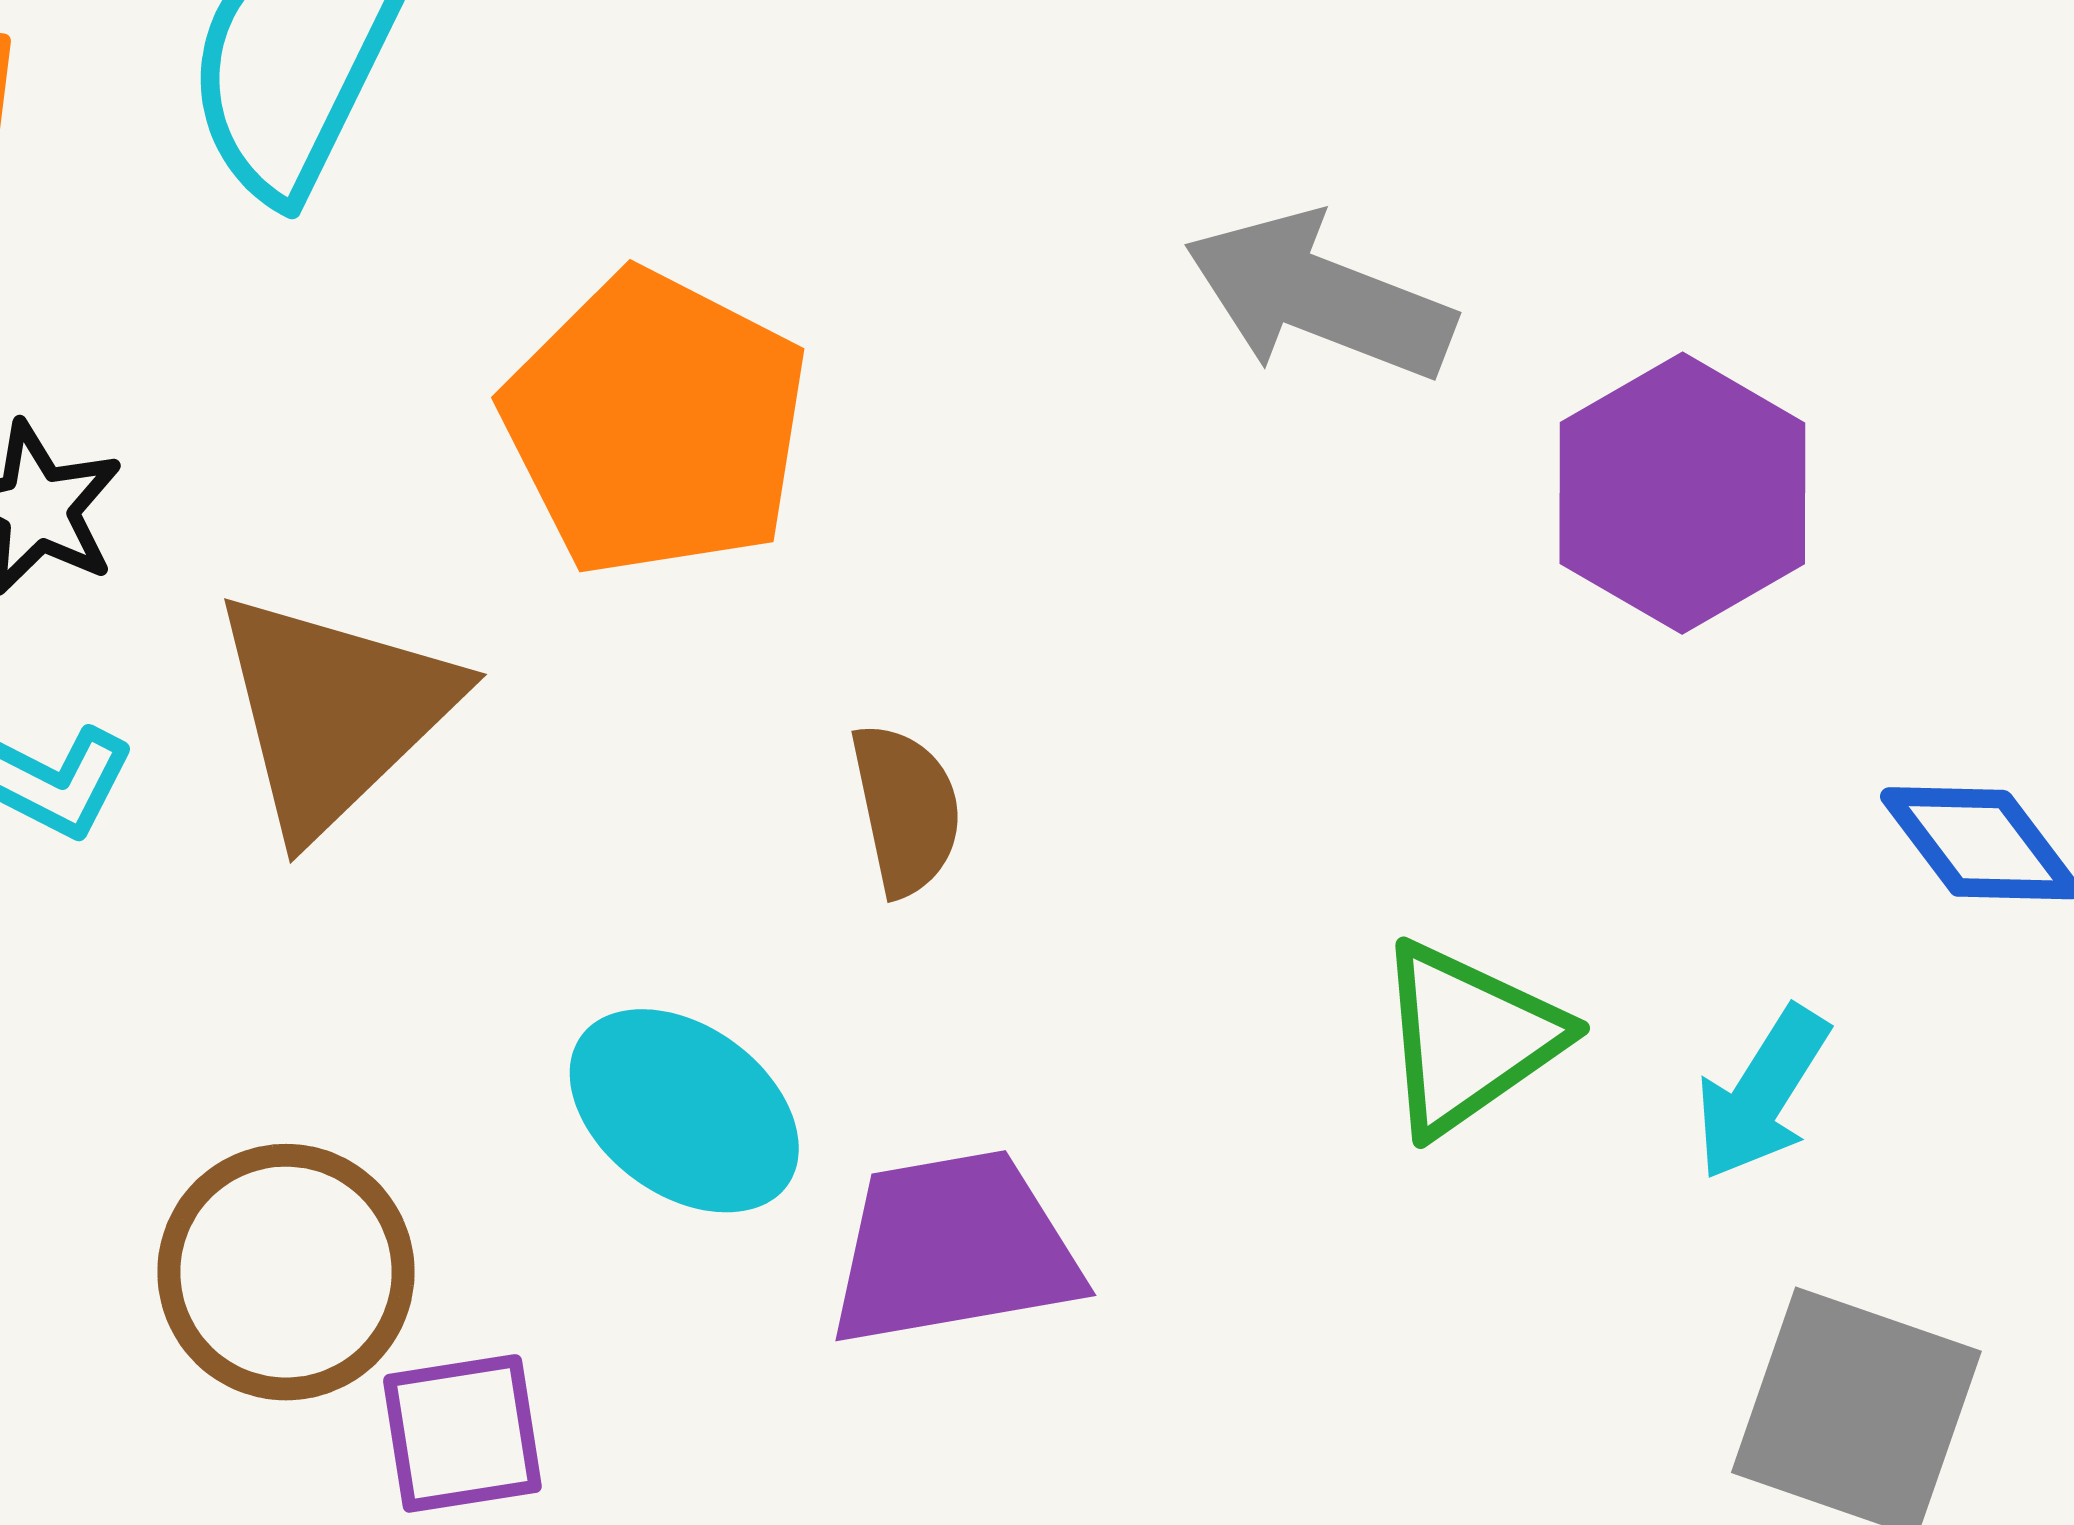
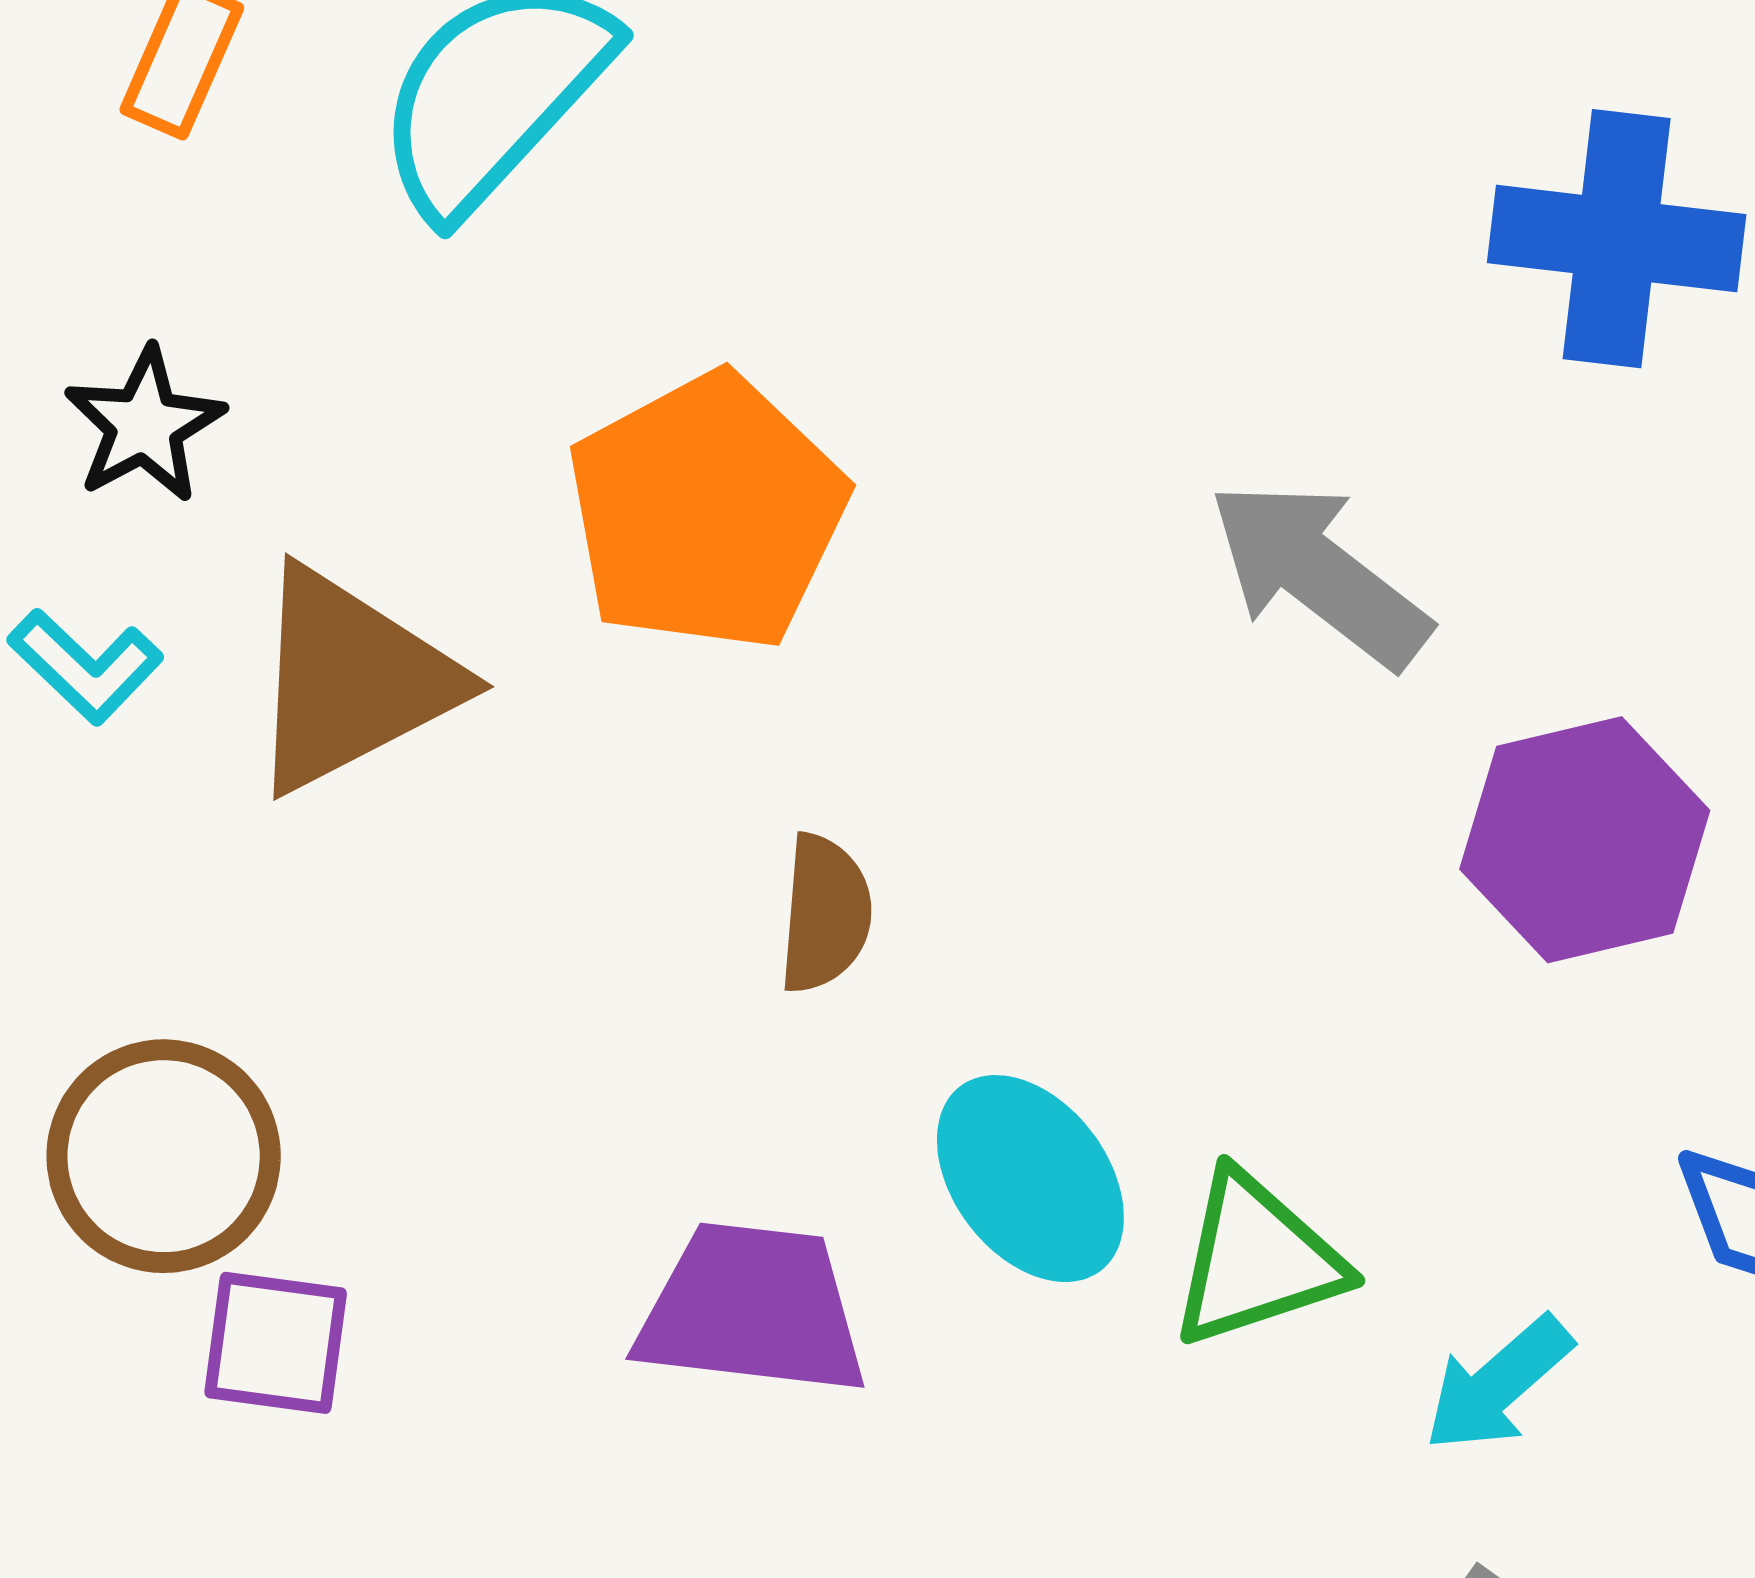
cyan ellipse: (684, 1111) -> (1030, 1179), moved

